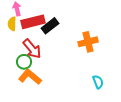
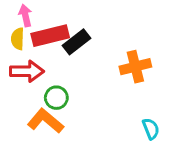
red arrow: (32, 49) -> (27, 71), moved, turned -50
green circle: (24, 62) -> (56, 98), moved

